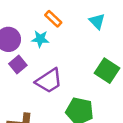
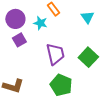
purple trapezoid: (49, 81) -> (55, 54), moved, turned -80

